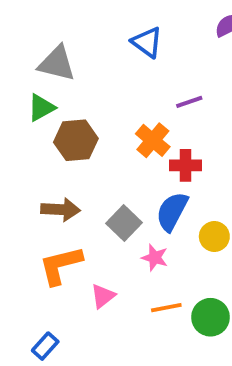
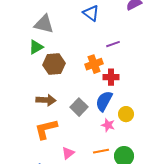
orange cross: (153, 140) -> (94, 64), turned 30
pink star: (155, 258) -> (108, 125), moved
pink triangle: (103, 296) -> (68, 153), moved

